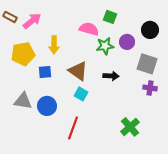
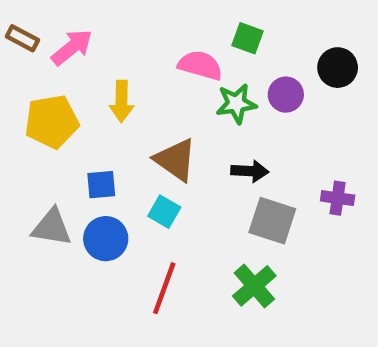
gray square: (147, 64) -> (272, 221), moved
blue square: (45, 72) -> (101, 185), moved
cyan square: (81, 94) -> (164, 212), moved
green cross: (130, 127) -> (254, 286), moved

